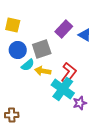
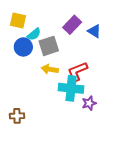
cyan semicircle: (28, 65) -> (34, 34), moved
red L-shape: (69, 73) -> (77, 71), turned -150
cyan cross: (63, 89) -> (71, 88), turned -30

